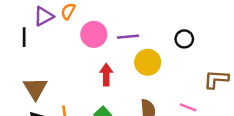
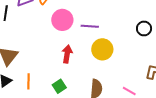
black circle: (184, 39) -> (144, 28), moved

